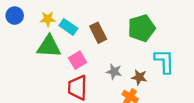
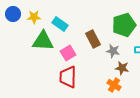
yellow star: (48, 19) -> (34, 17), moved
brown rectangle: (98, 33) -> (93, 39), moved
gray star: (114, 72) -> (113, 51), moved

